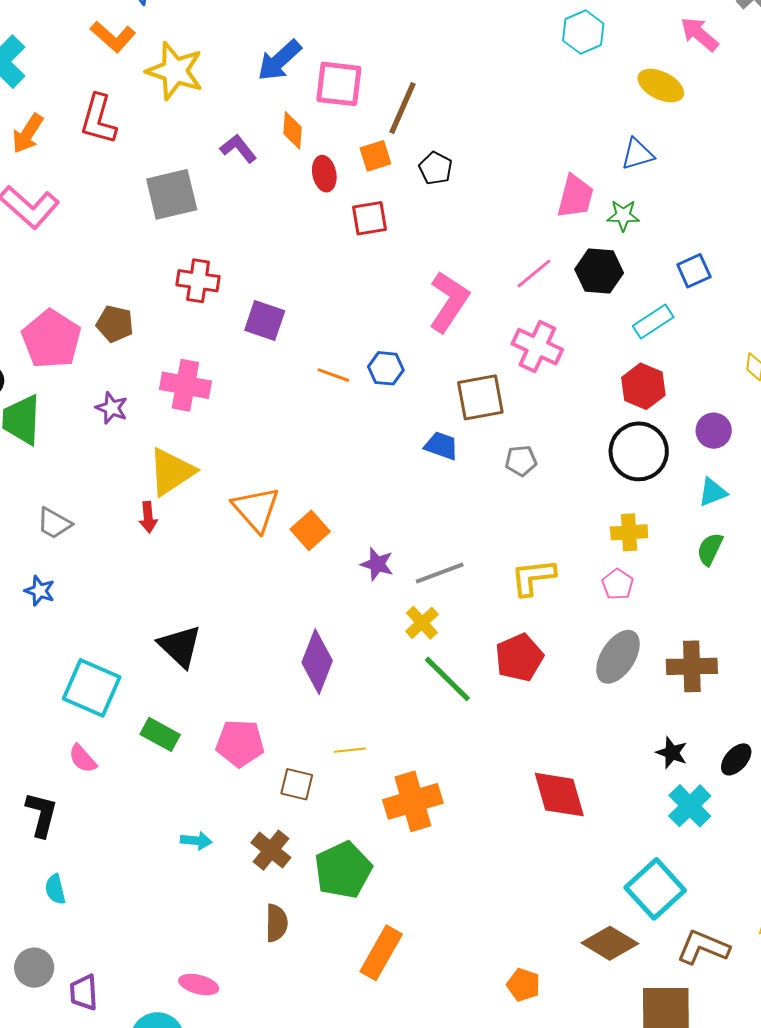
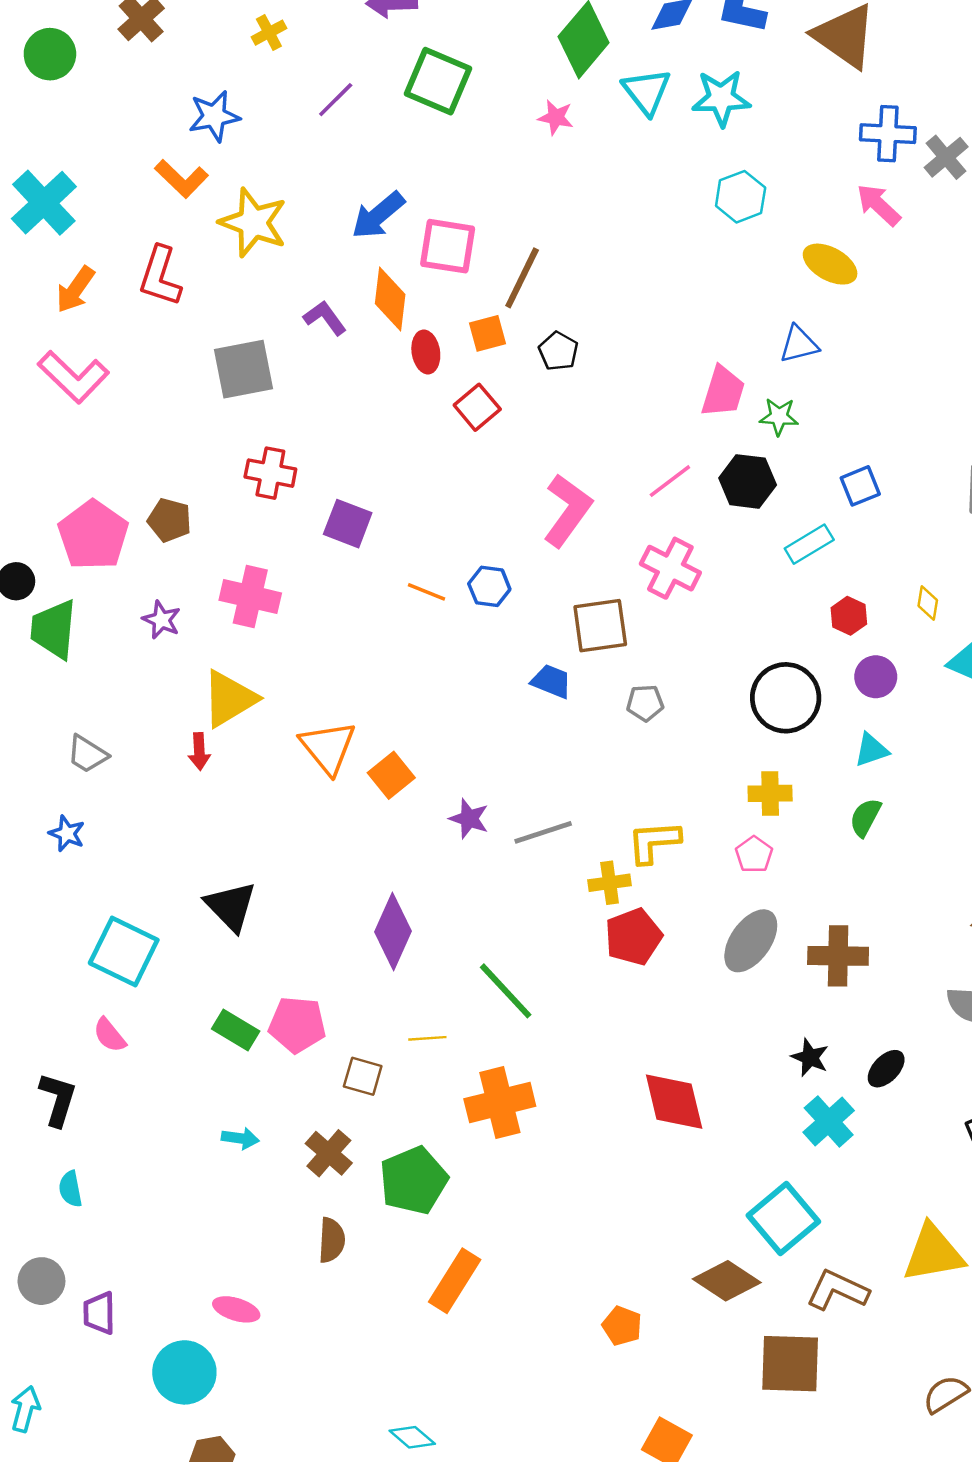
orange diamond: (292, 130) -> (390, 299), size x1.4
red square: (369, 218) -> (477, 407), turned -33
red hexagon: (643, 386) -> (849, 616), moved, size x0.7
yellow cross: (422, 623) -> (610, 883), moved, turned 32
green line: (447, 679) -> (506, 991), moved
green rectangle: (160, 734) -> (236, 1030), moved

